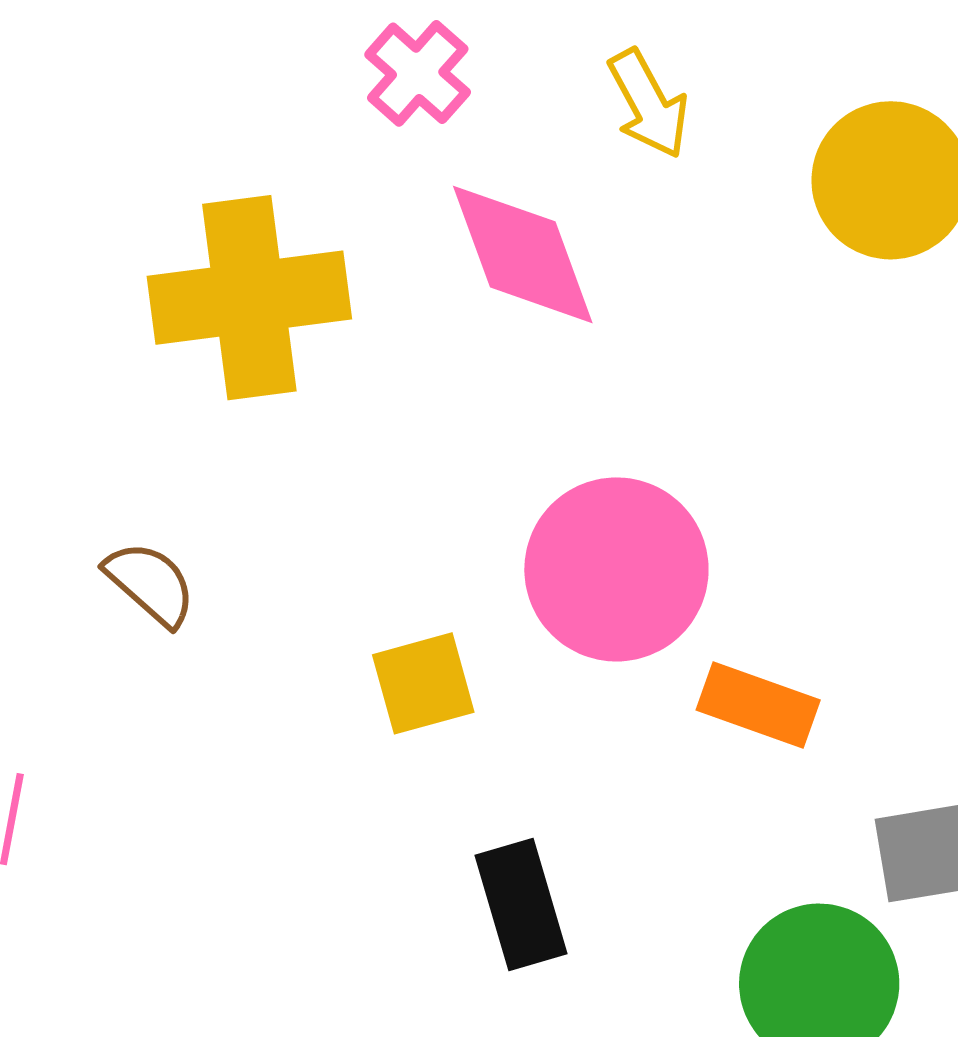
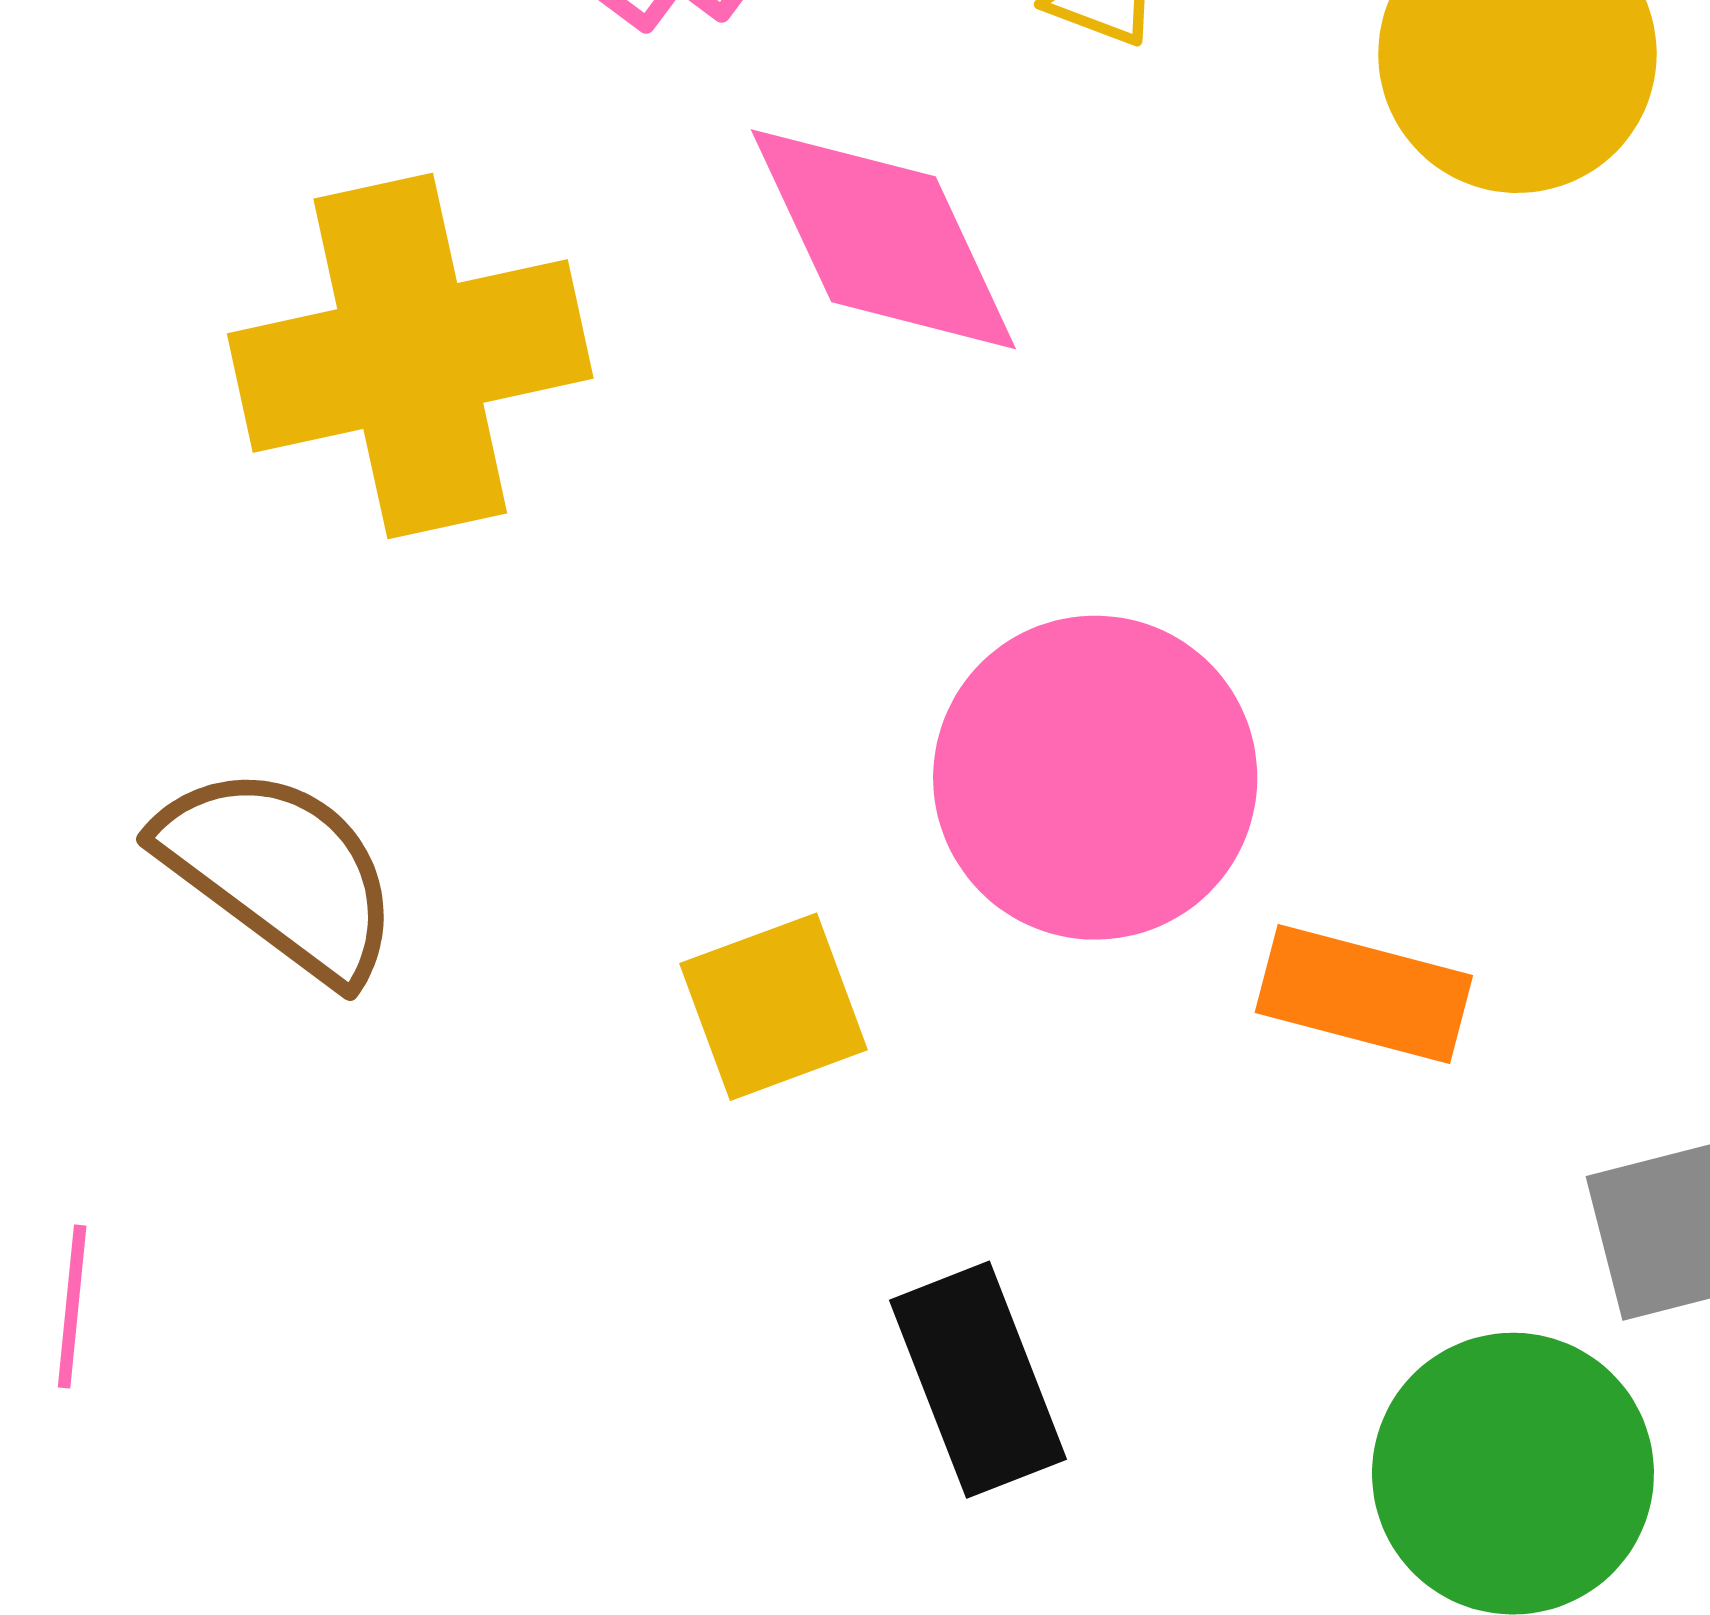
brown semicircle: (150, 584) -> (280, 873), size x1.5

